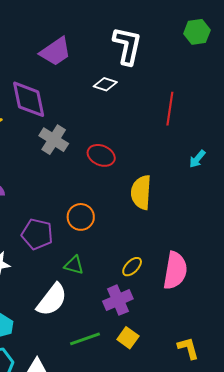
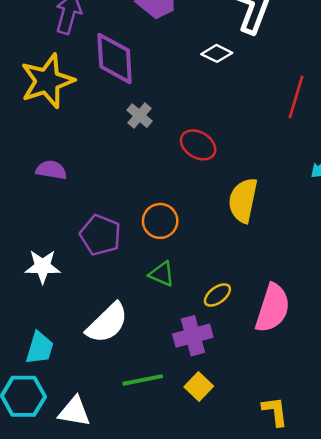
gray cross: (54, 140) -> (140, 116), size x0.7
green triangle: (74, 265) -> (162, 274), moved

